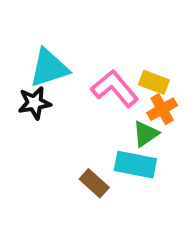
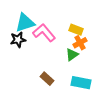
pink L-shape: (115, 89) -> (44, 33), moved
cyan rectangle: (135, 165) -> (81, 83), moved

